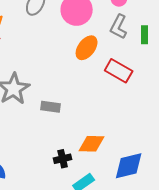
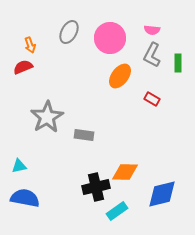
red rectangle: (119, 71) -> (152, 99), size x0.6
black cross: (63, 159) -> (96, 187), size x1.5

